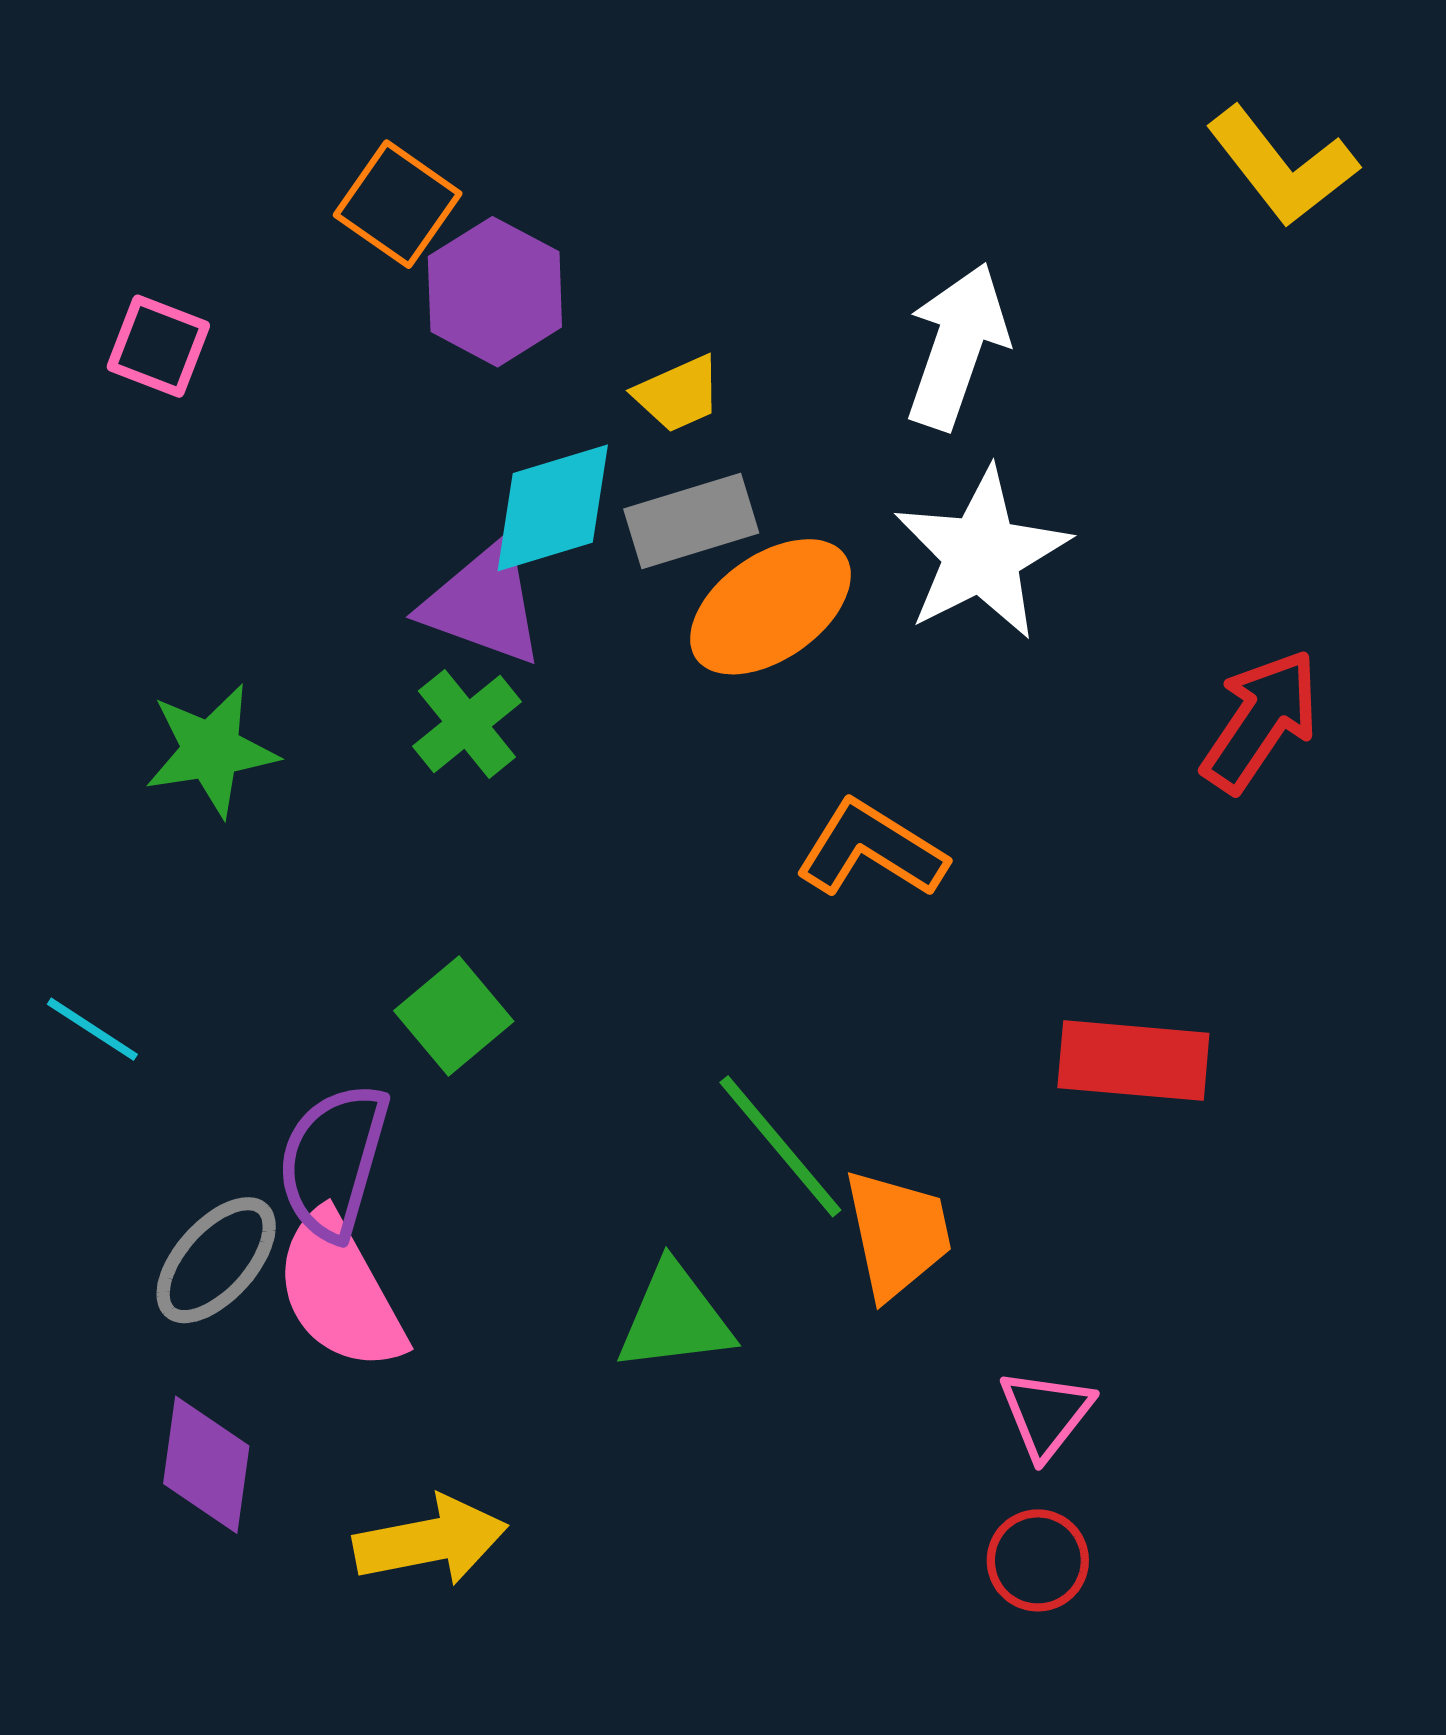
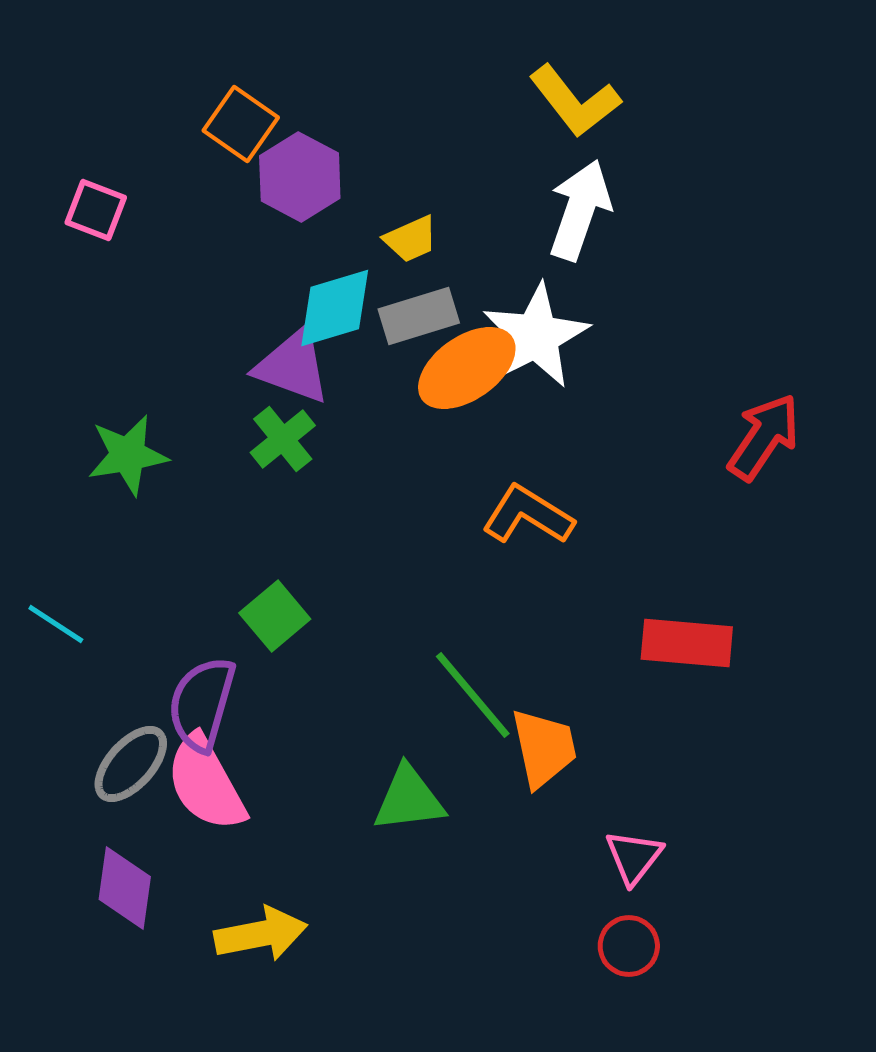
yellow L-shape: (1282, 166) -> (575, 101), moved
white star: (982, 554) -> (536, 336), moved

